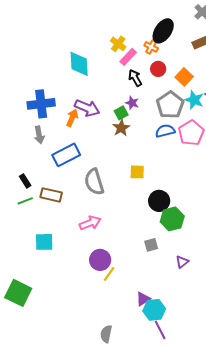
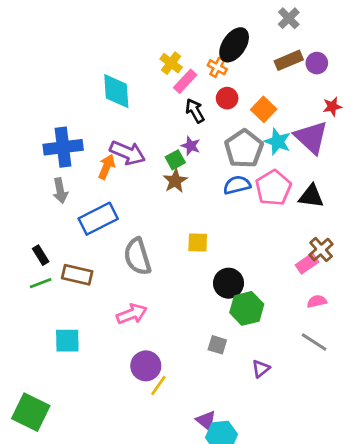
gray square: (151, 245) -> (217, 345), turned 32
purple triangle: (143, 299) -> (206, 421), turned -49

